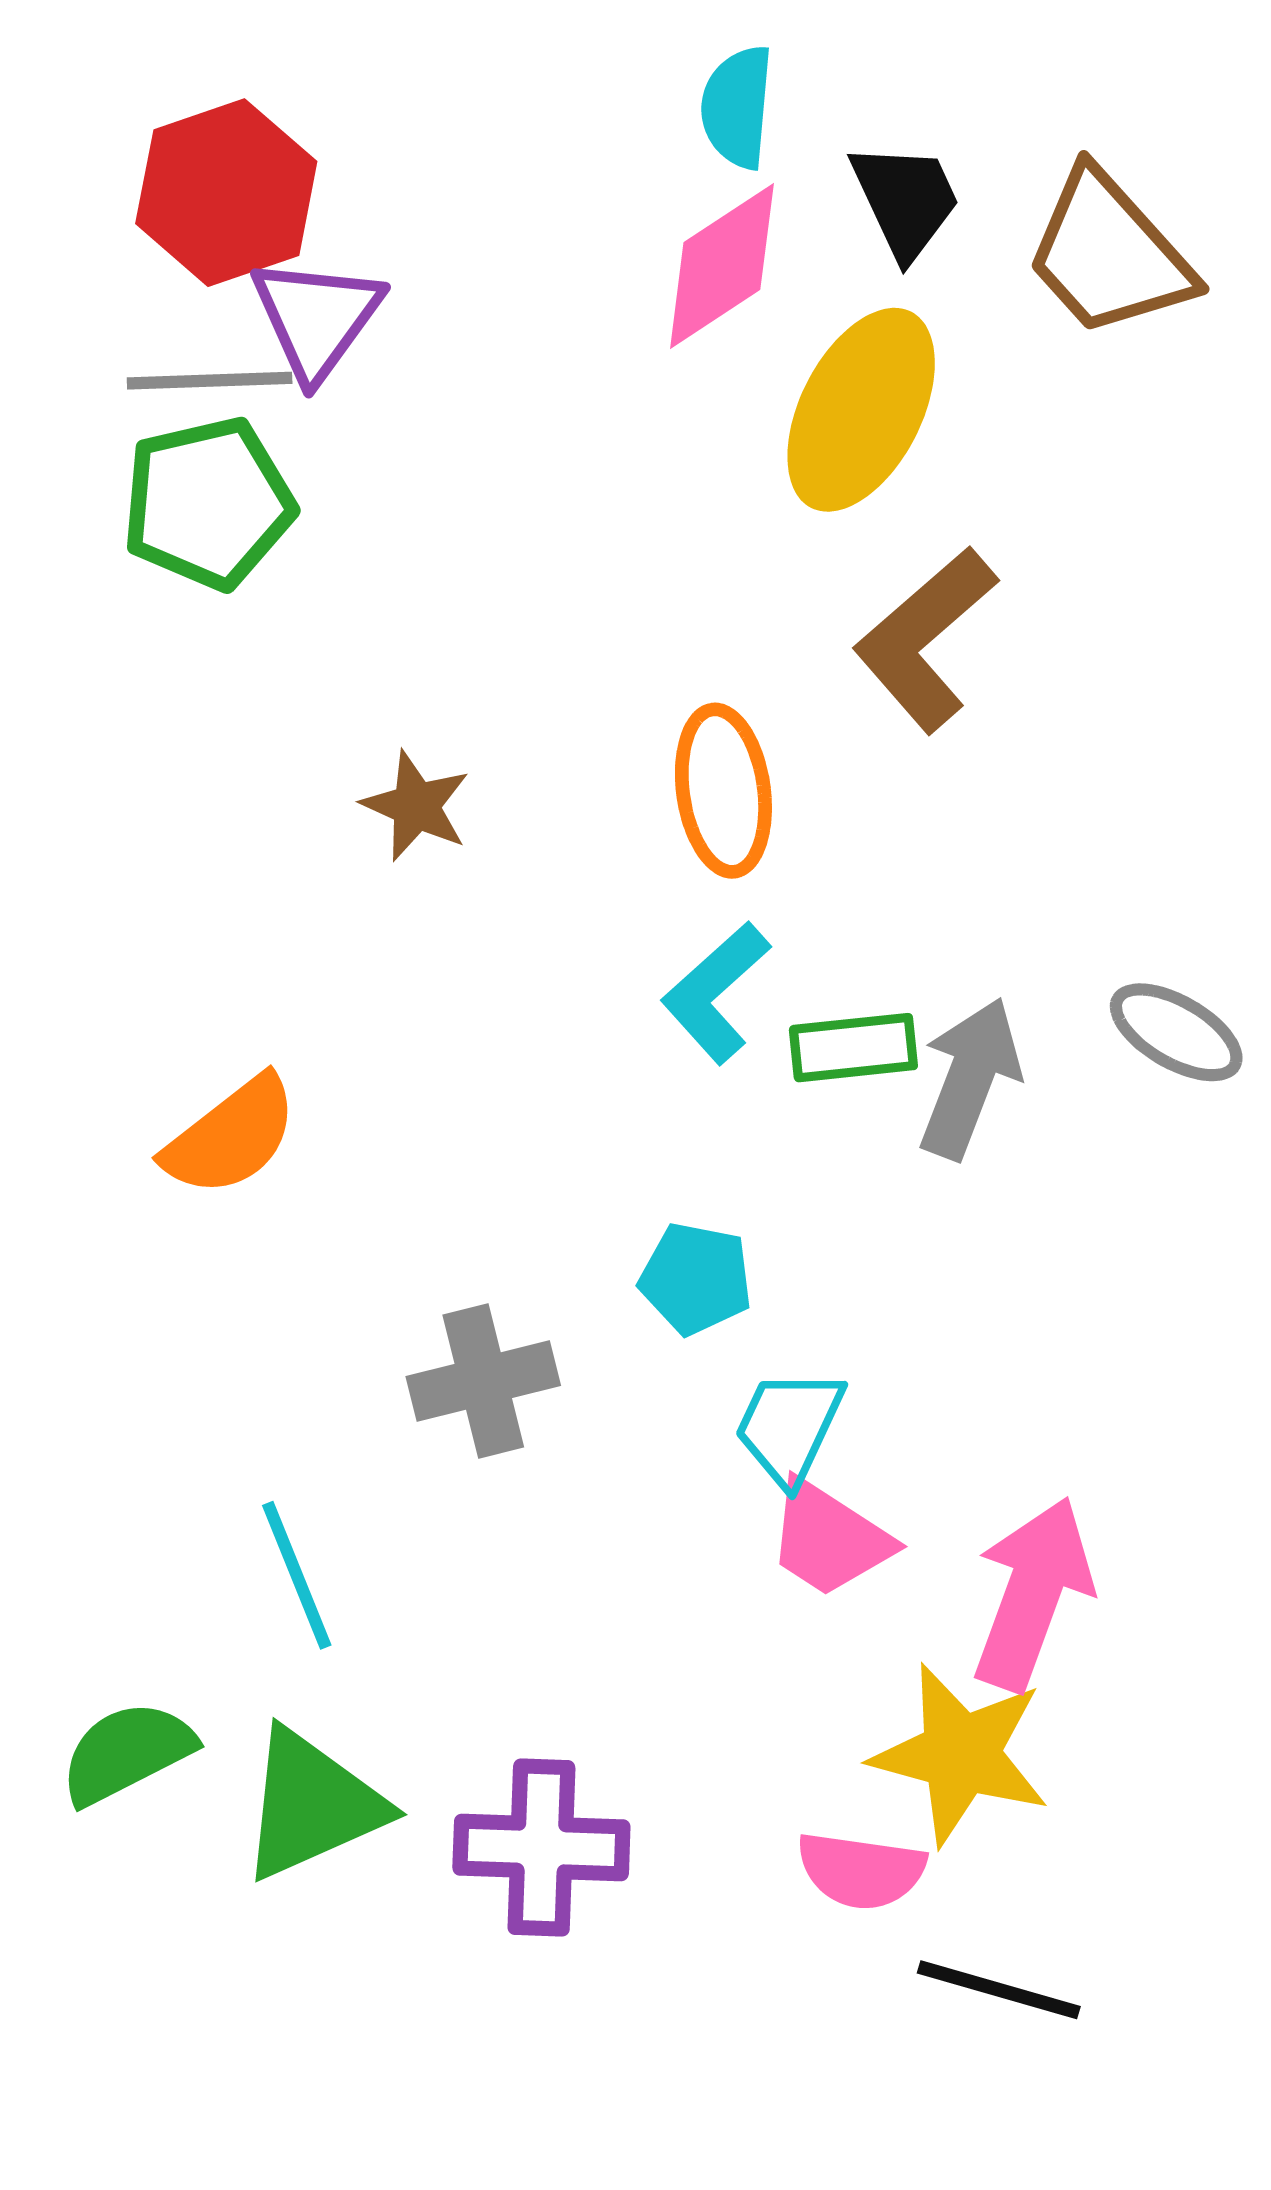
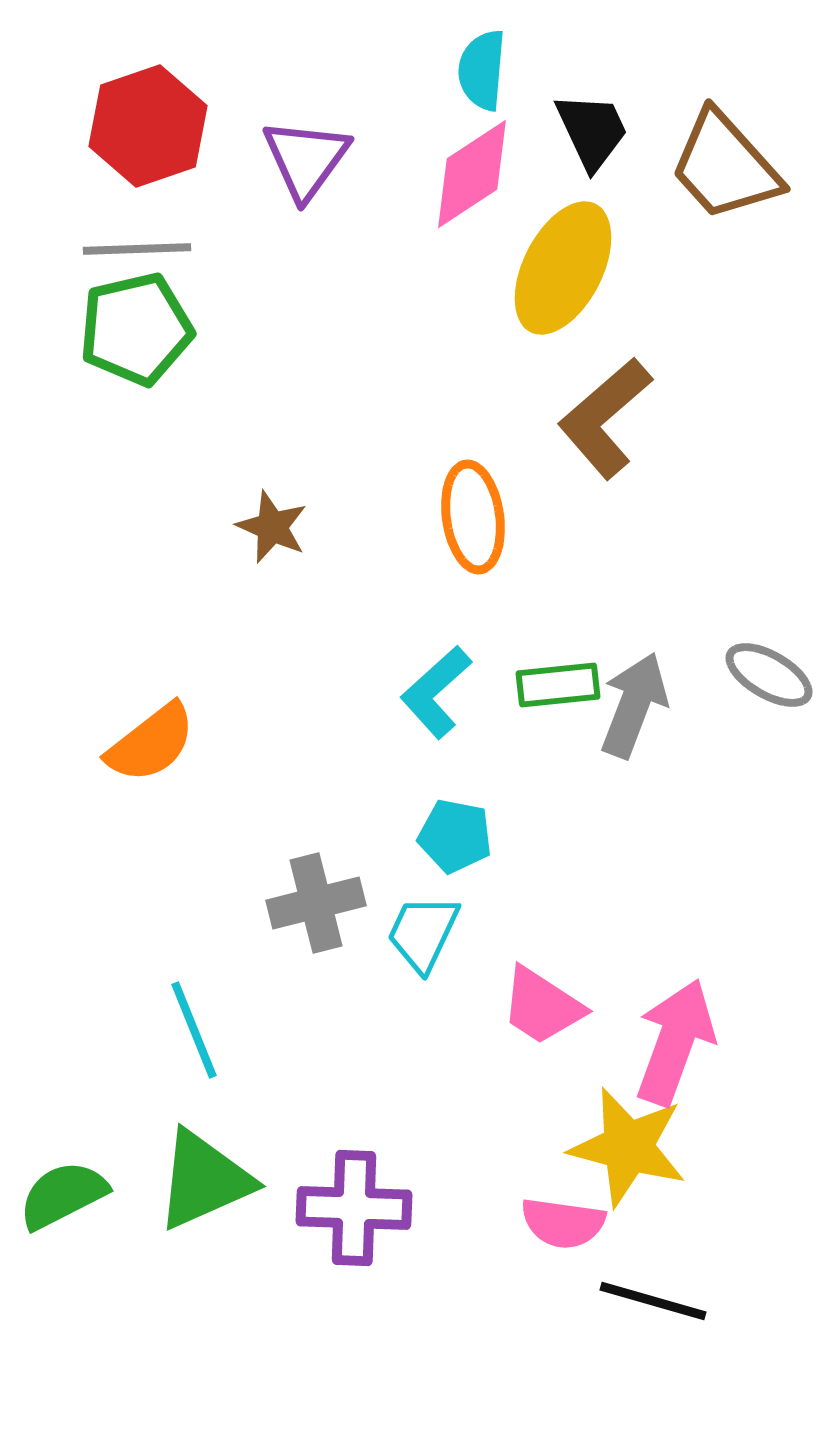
purple triangle: (317, 318) -> (306, 159), moved
cyan L-shape: (716, 993) -> (436, 692), moved
cyan trapezoid: (789, 1427) -> (423, 933), moved
green semicircle: (127, 1753) -> (63, 1195), moved

